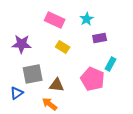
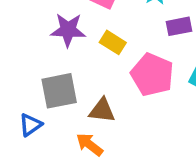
purple star: (22, 44) -> (68, 30), moved
pink pentagon: (93, 79) -> (152, 75), moved

